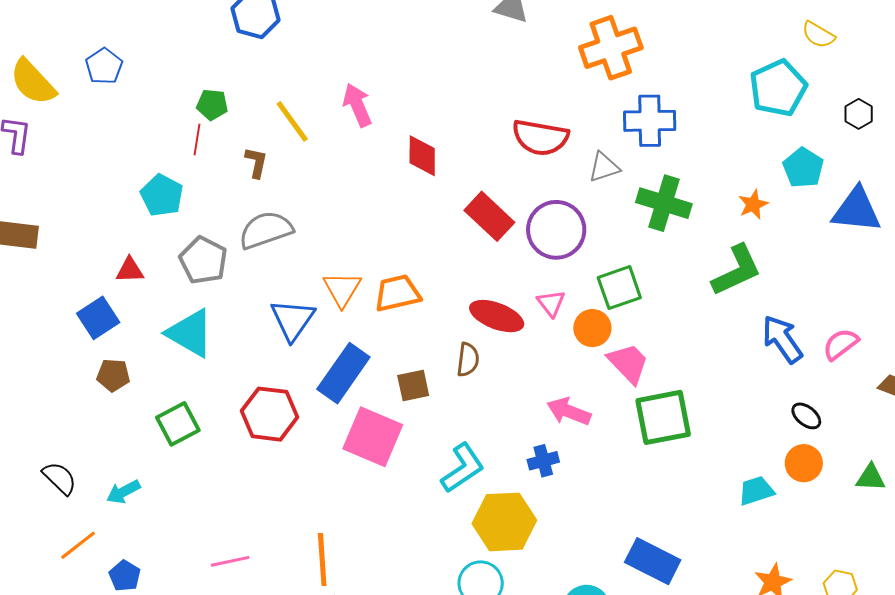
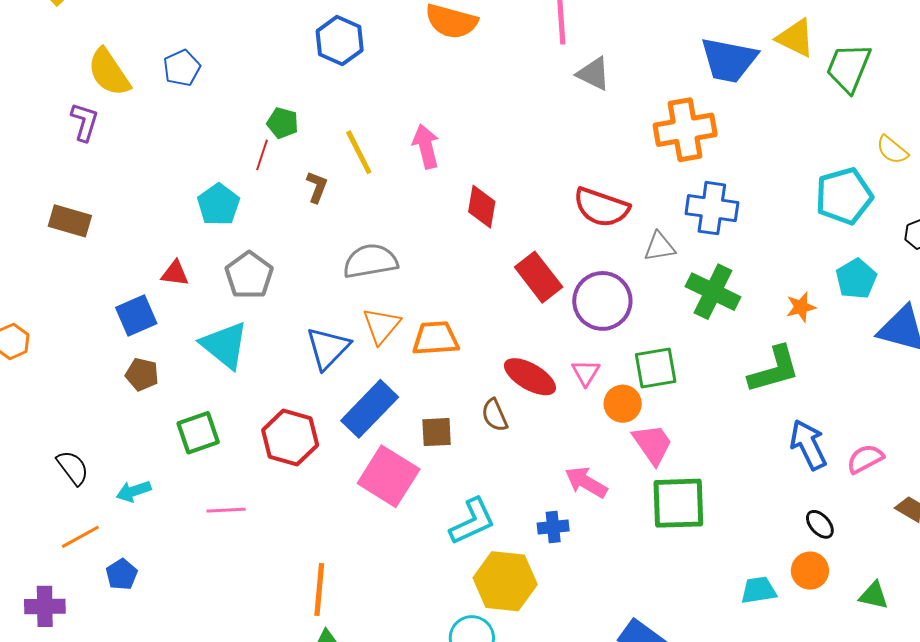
gray semicircle: (266, 230) -> (370, 261), moved
brown semicircle: (468, 360) -> (495, 415), turned 140
pink line: (230, 561) -> (226, 510), moved

